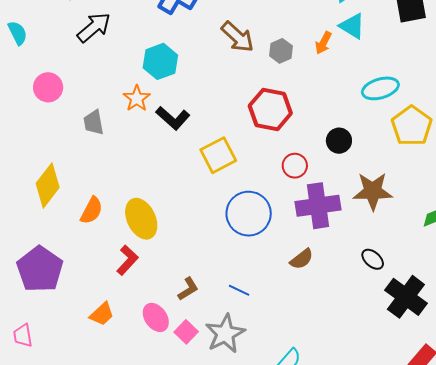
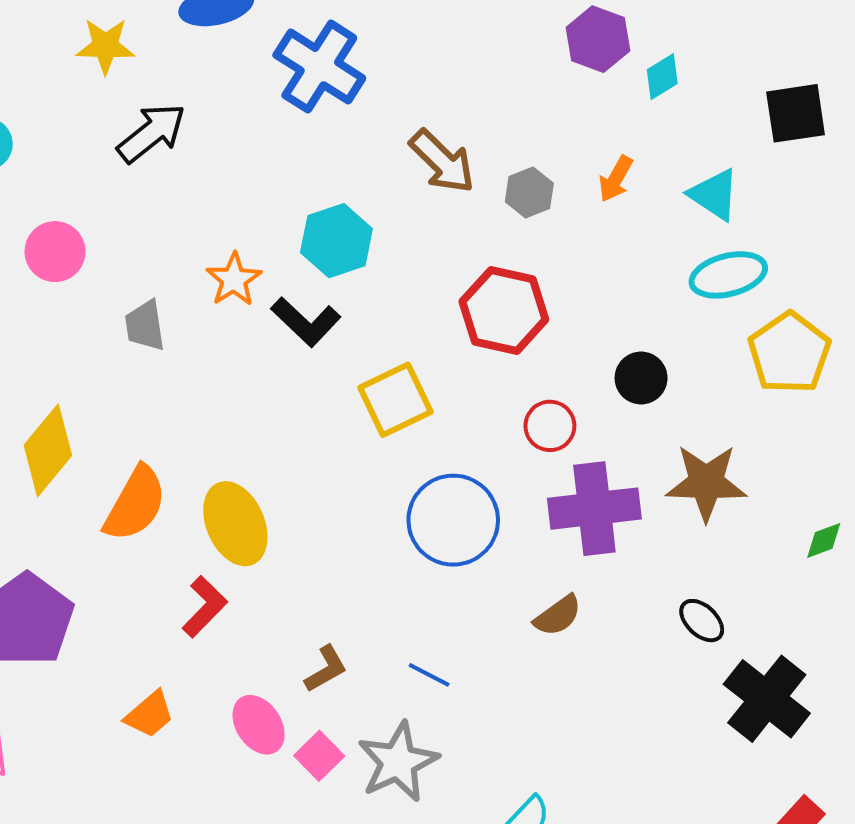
cyan triangle: (352, 26) -> (714, 195), moved
cyan hexagon: (160, 61) -> (336, 241), moved
orange semicircle: (92, 210) -> (135, 504), size x1.4

